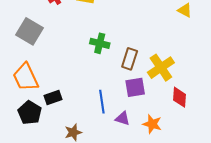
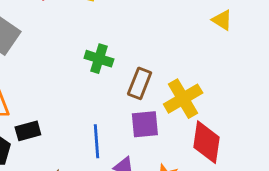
red diamond: (180, 97) -> (206, 142), size x1.4

